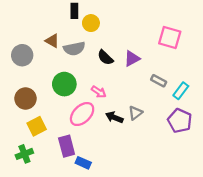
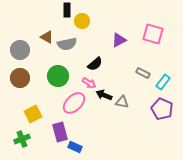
black semicircle: (105, 57) -> (95, 64), moved, turned -84
purple triangle: (132, 59) -> (119, 40), moved
brown circle: (26, 98) -> (20, 78), moved
gray triangle: (135, 113) -> (122, 102), turned 48
black arrow: (114, 117) -> (104, 95), moved

